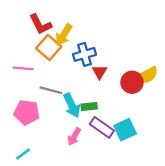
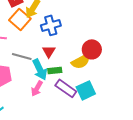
red triangle: (100, 72) -> (49, 51), moved
yellow semicircle: (147, 75) -> (81, 61), moved
pink arrow: (74, 137) -> (37, 88), moved

